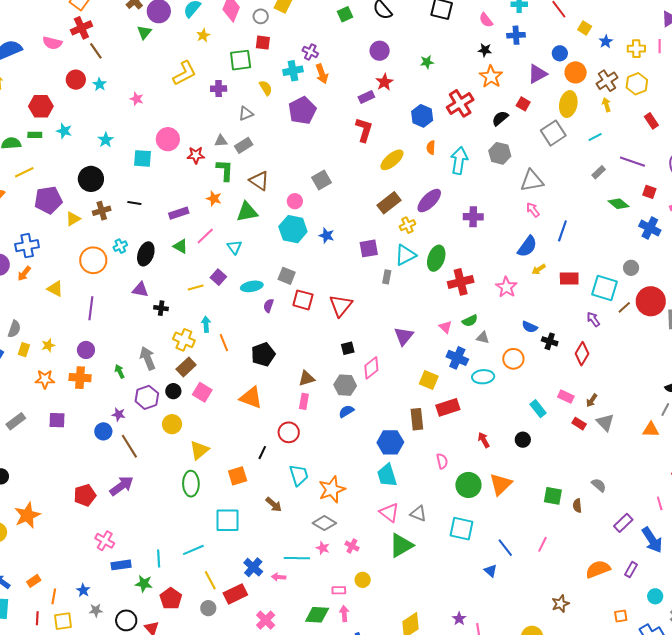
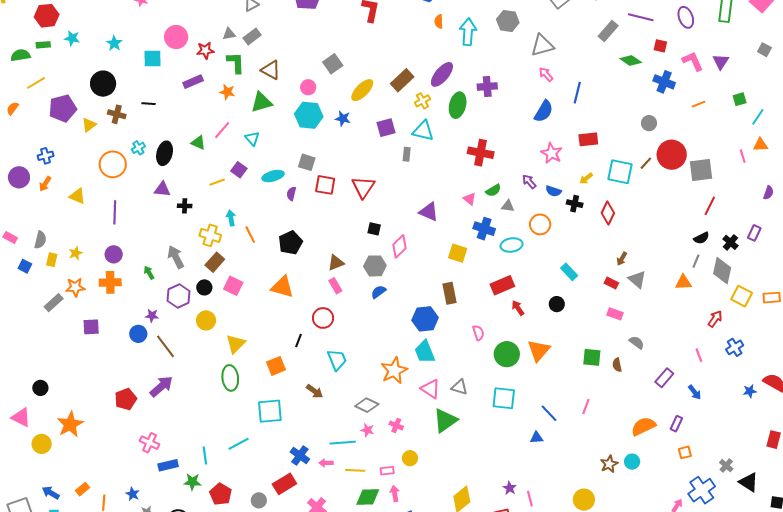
yellow ellipse: (392, 160) -> (362, 90), moved
gray rectangle: (599, 172) -> (608, 31), size x1.5
brown cross: (102, 211) -> (117, 114), turned 36
purple rectangle: (179, 213) -> (193, 82), moved
blue cross: (27, 246) -> (46, 156), size x0.7
cyan triangle: (405, 255) -> (423, 131), turned 45
green ellipse: (436, 258) -> (458, 105), moved
yellow arrow: (539, 269) -> (586, 178), moved
red cross: (461, 282) -> (481, 153), turned 30
pink star: (506, 287) -> (552, 153), moved
cyan square: (605, 288) -> (620, 172), moved
purple arrow: (593, 319) -> (529, 182), moved
purple triangle: (404, 336) -> (429, 212), turned -40
black square: (348, 348) -> (374, 229), turned 32
pink rectangle: (566, 397) -> (615, 314), moved
pink rectangle: (304, 401) -> (335, 286), turned -35
red rectangle: (448, 407) -> (502, 285), moved
gray rectangle: (16, 421) -> (54, 303), moved
orange star: (332, 489) -> (394, 371), moved
blue arrow: (652, 540) -> (695, 392), size x0.6
blue triangle: (491, 571) -> (537, 438), turned -40
yellow line: (210, 580) -> (355, 470), moved, turned -54
cyan circle: (655, 596) -> (632, 462), moved
orange square: (621, 616) -> (685, 452), moved

